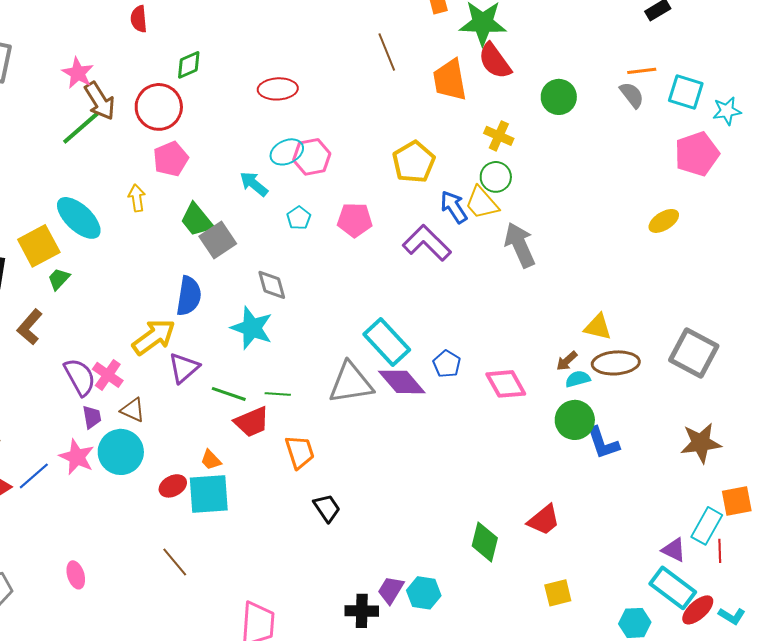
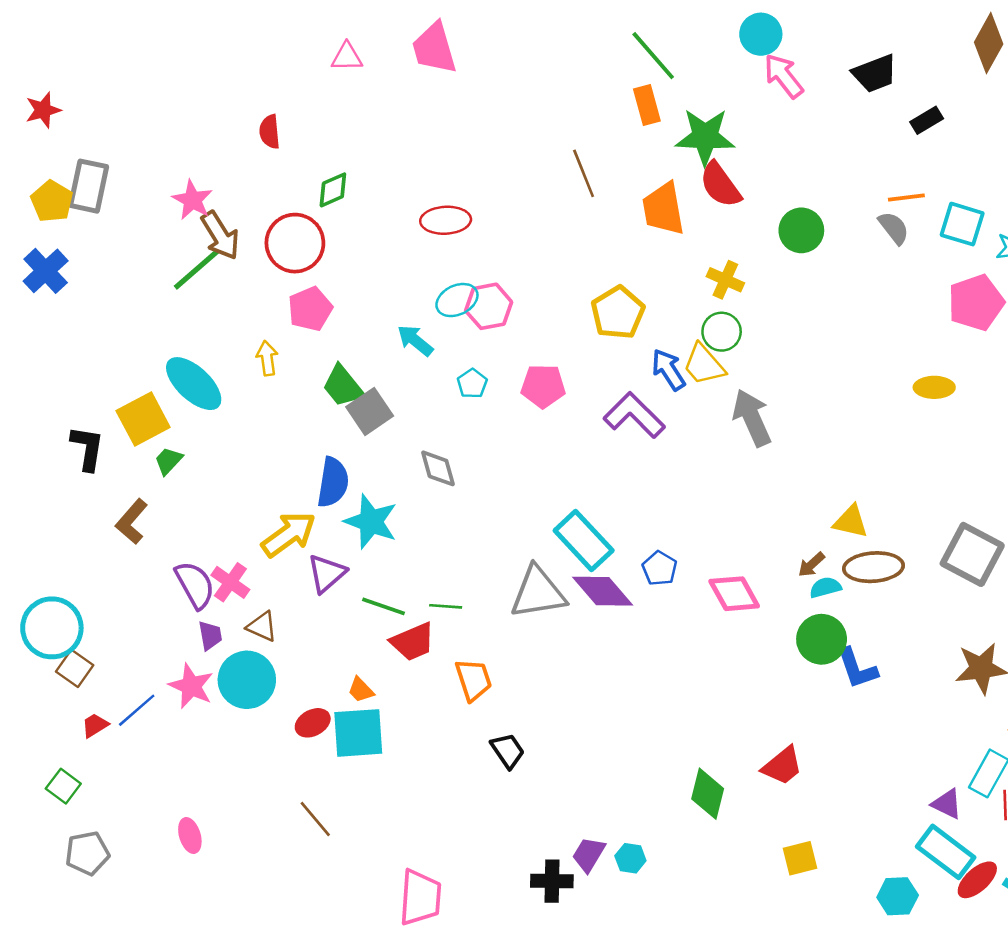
yellow ellipse: (664, 221) -> (934, 387), turned 32
cyan star: (252, 328) -> (371, 522), moved
cyan hexagon: (424, 593) -> (630, 858), size x0.7

